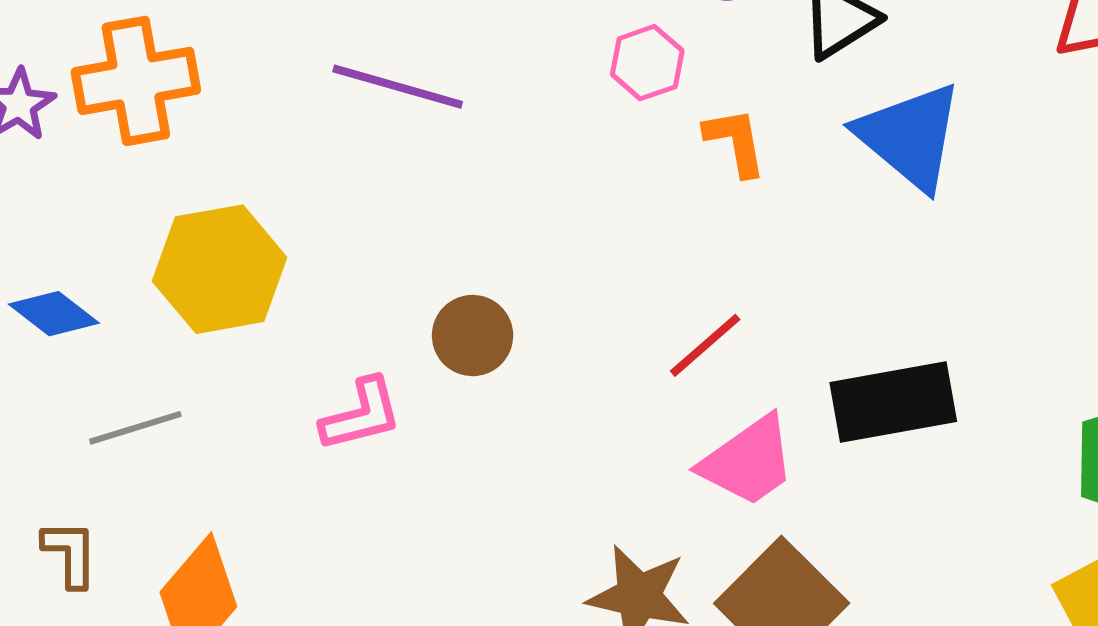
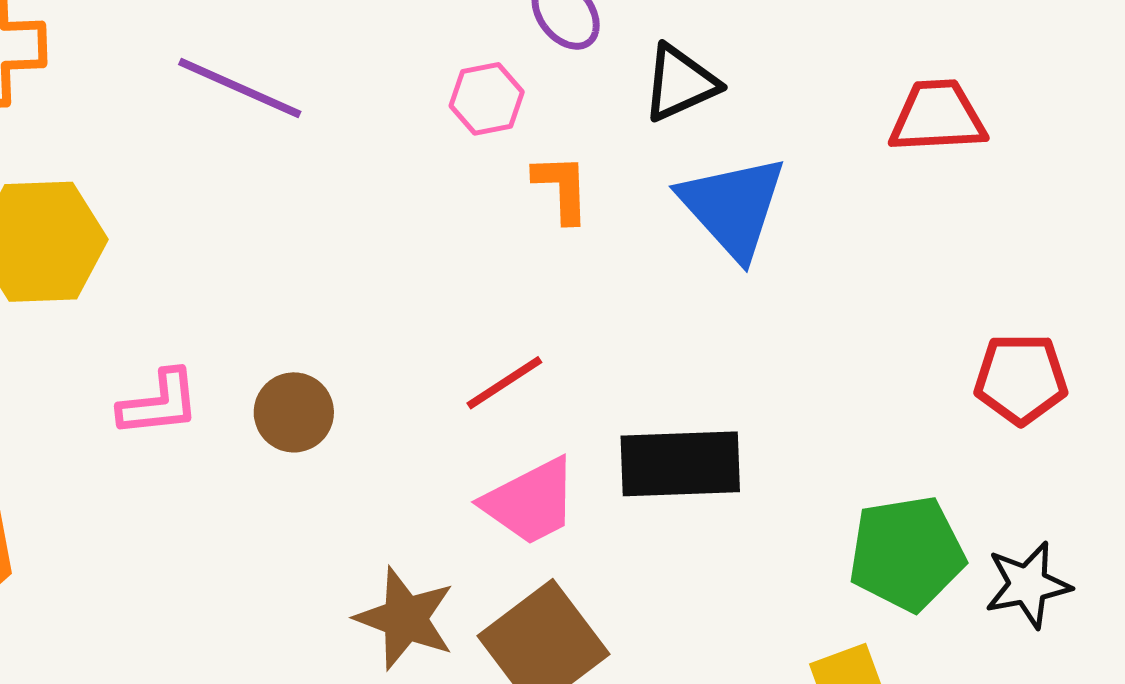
brown circle: (473, 336) -> (294, 412), moved

